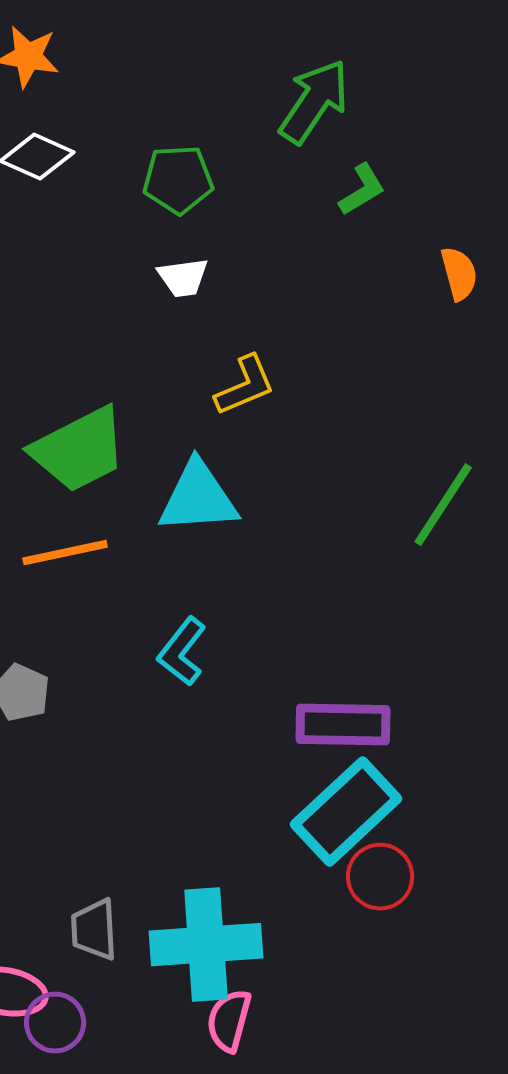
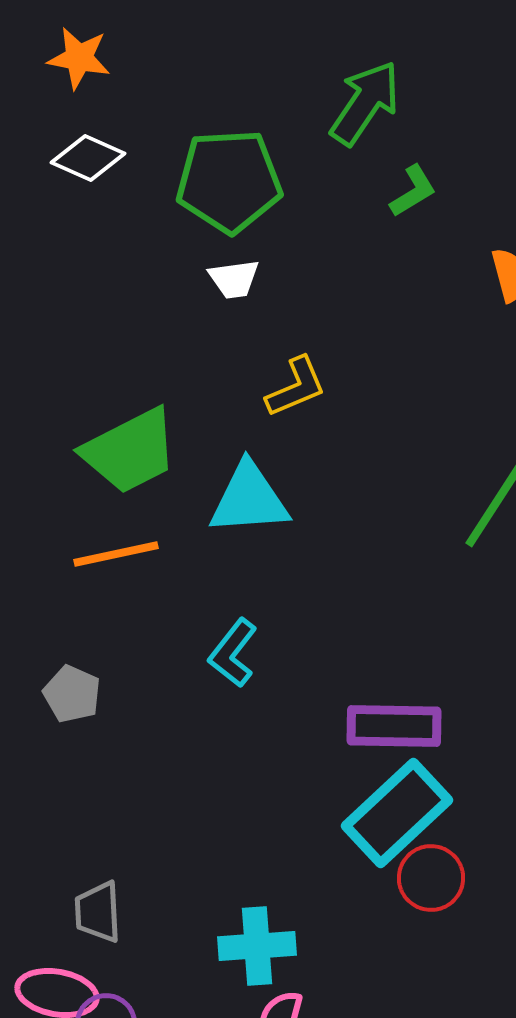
green pentagon: (178, 180) -> (229, 181), size x1.5
gray trapezoid: (94, 930) -> (98, 912), moved
cyan cross: (206, 945) -> (257, 946), size x0.7

